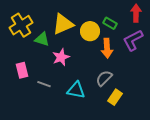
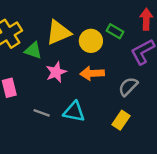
orange arrow: (107, 48) -> (92, 73), moved, turned 90
gray semicircle: (104, 78) -> (128, 87), moved
gray line: (44, 84) -> (42, 113), moved

